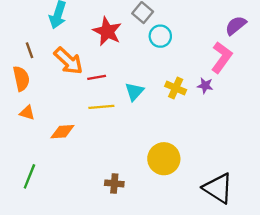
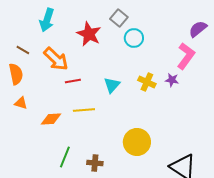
brown line: (29, 50) -> (23, 50), turned -40
red line: (97, 77) -> (73, 81), moved
yellow line: (101, 107) -> (84, 110), moved
green line: (29, 176) -> (65, 157), moved

